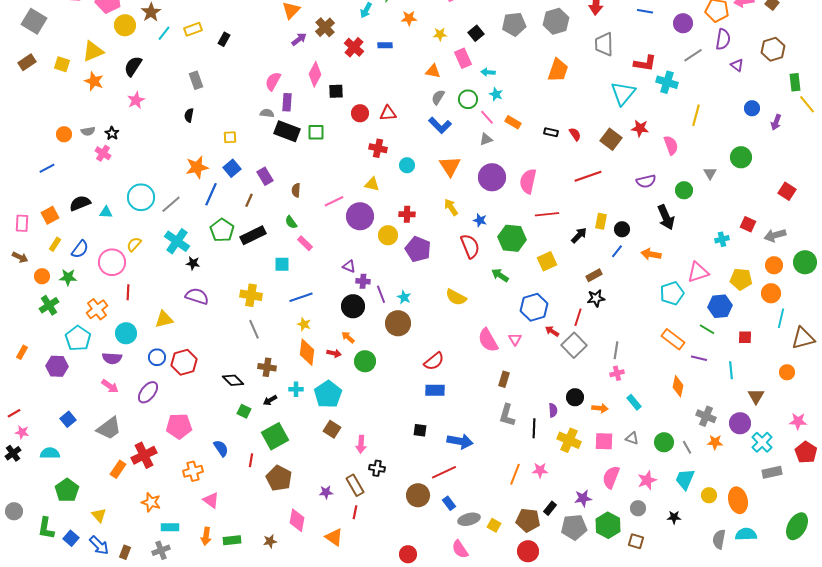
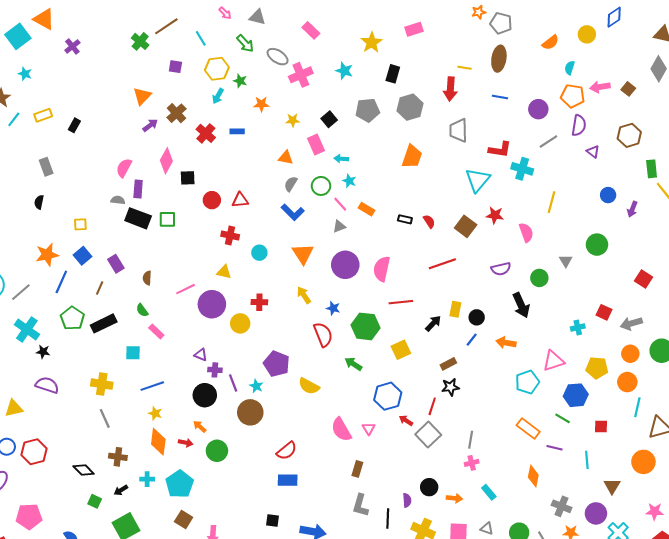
purple pentagon: (418, 249) -> (277, 364), moved
orange circle: (787, 372) -> (643, 462), size x1.5

